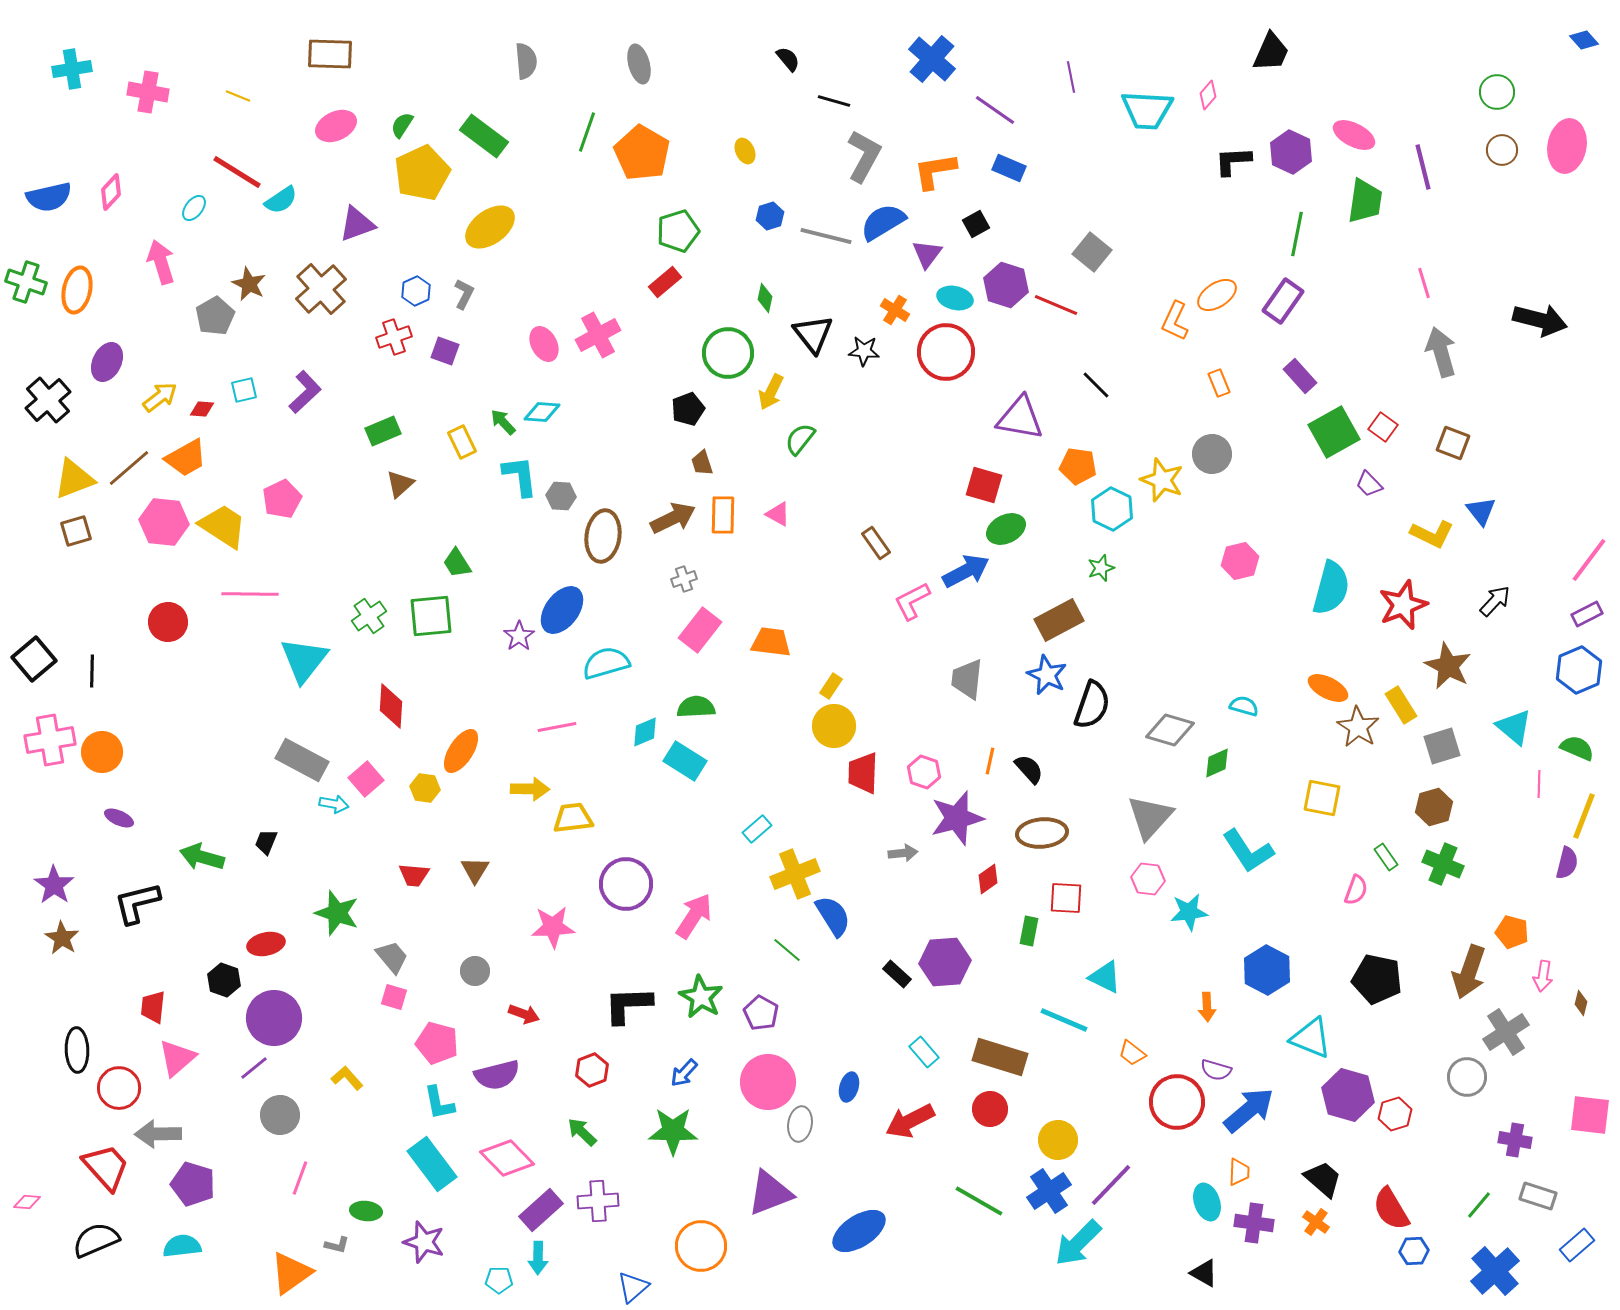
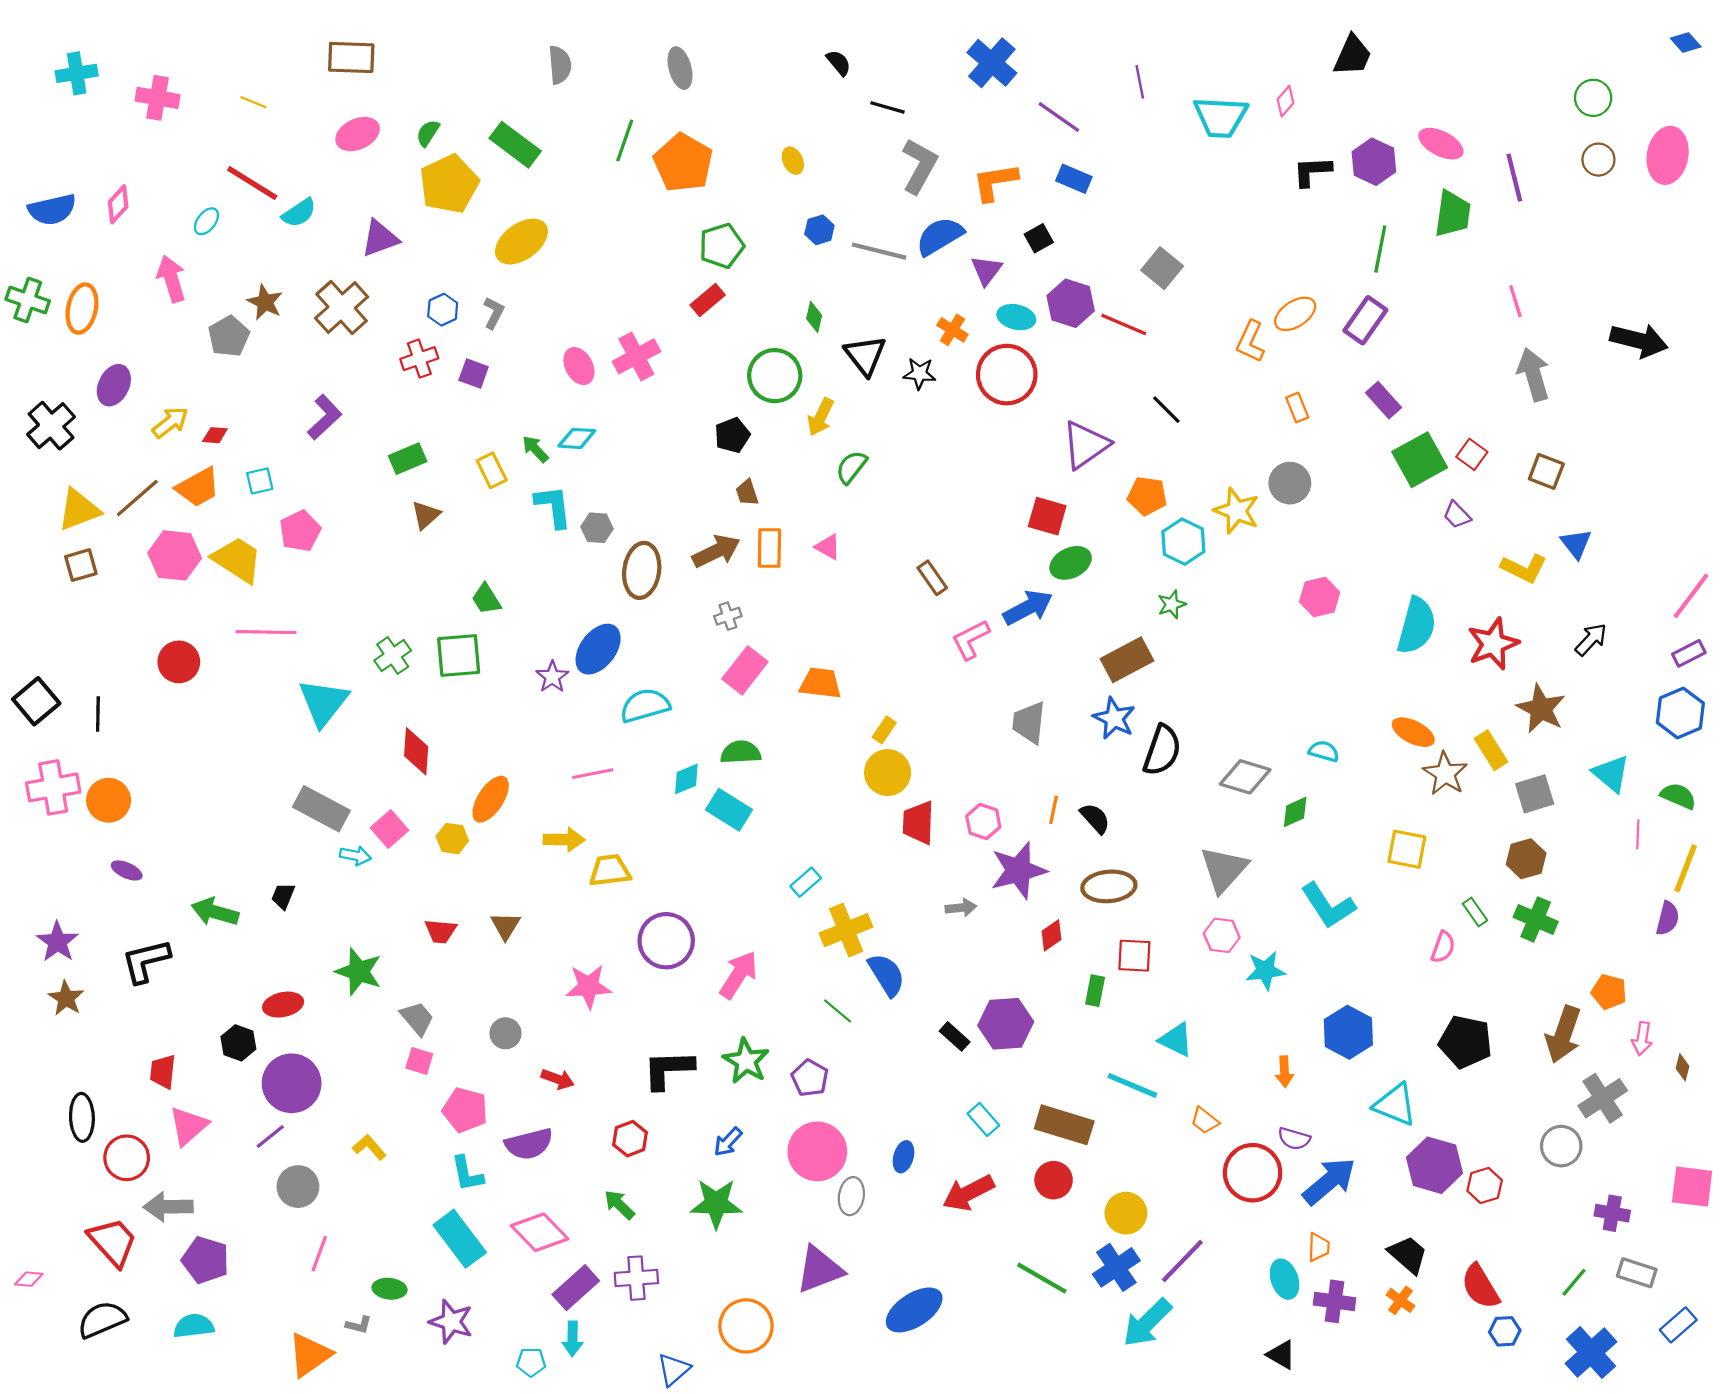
cyan square: (244, 390) -> (260, 481), moved
purple triangle: (1020, 418) -> (1085, 445), turned -45

